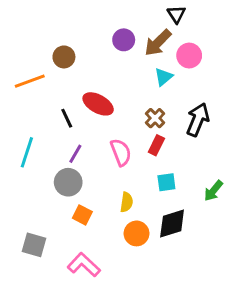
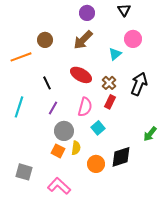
purple circle: (124, 40) -> (87, 13), moved
brown arrow: (158, 43) -> (83, 40), moved
red ellipse: (98, 104) -> (81, 75), moved
pink semicircle: (121, 152) -> (85, 107), turned 36
gray circle: (68, 182) -> (64, 131), moved
cyan square: (166, 182) -> (98, 128), moved, turned -32
yellow semicircle: (127, 202) -> (76, 148), moved

